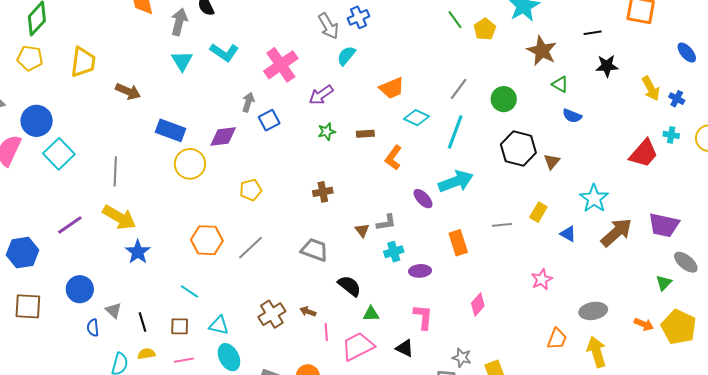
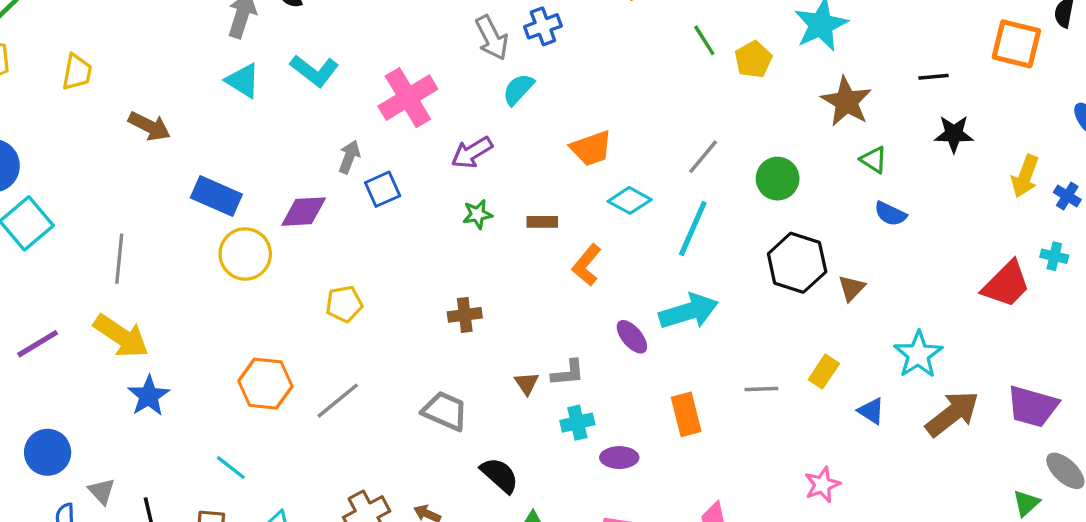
cyan triangle: (182, 61) -> (243, 81), turned -30
yellow trapezoid: (83, 62) -> (77, 72), size x0.7
yellow arrow: (651, 88) -> (1025, 176), turned 45

